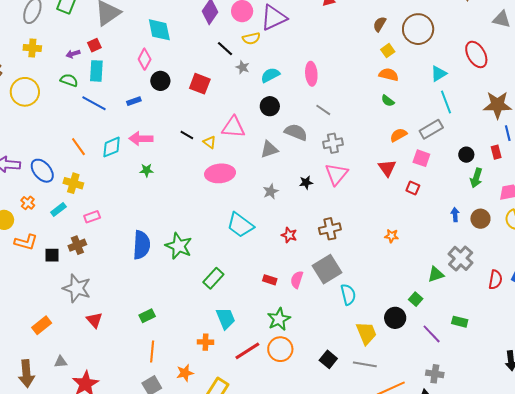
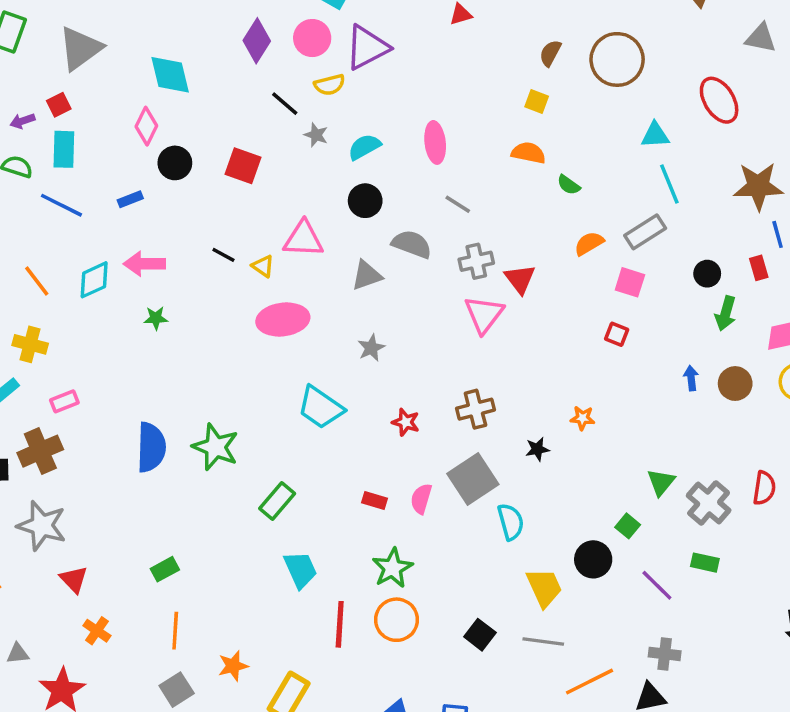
yellow square: (388, 51) -> (537, 102), moved, turned -32
cyan triangle: (439, 74) -> (655, 135), turned 30
orange semicircle: (389, 75) -> (528, 153), moved
red triangle: (387, 168) -> (520, 279), moved
black star: (306, 183) -> (537, 449), moved
brown cross: (77, 245) -> (40, 451), size x1.4
gray cross: (461, 258) -> (709, 503), moved
green triangle: (436, 274) -> (661, 482), turned -30
orange cross: (206, 342) -> (97, 631), moved, turned 35
red line: (247, 351) -> (340, 624), turned -52

